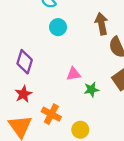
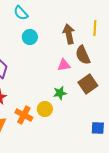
pink triangle: (74, 74) -> (64, 65), moved
yellow circle: (80, 130) -> (45, 109), moved

